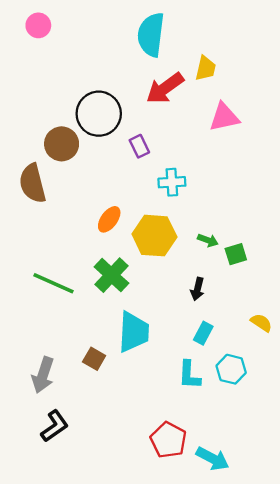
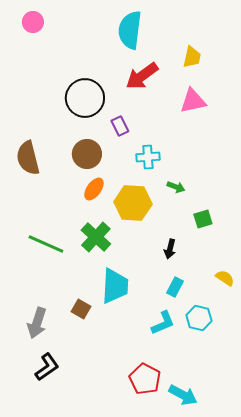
yellow trapezoid: (206, 68) -> (192, 57), moved
brown circle: (62, 144) -> (87, 154), moved
green arrow: (208, 240) -> (176, 187), moved
cyan L-shape: (189, 375) -> (163, 323), turned -116

